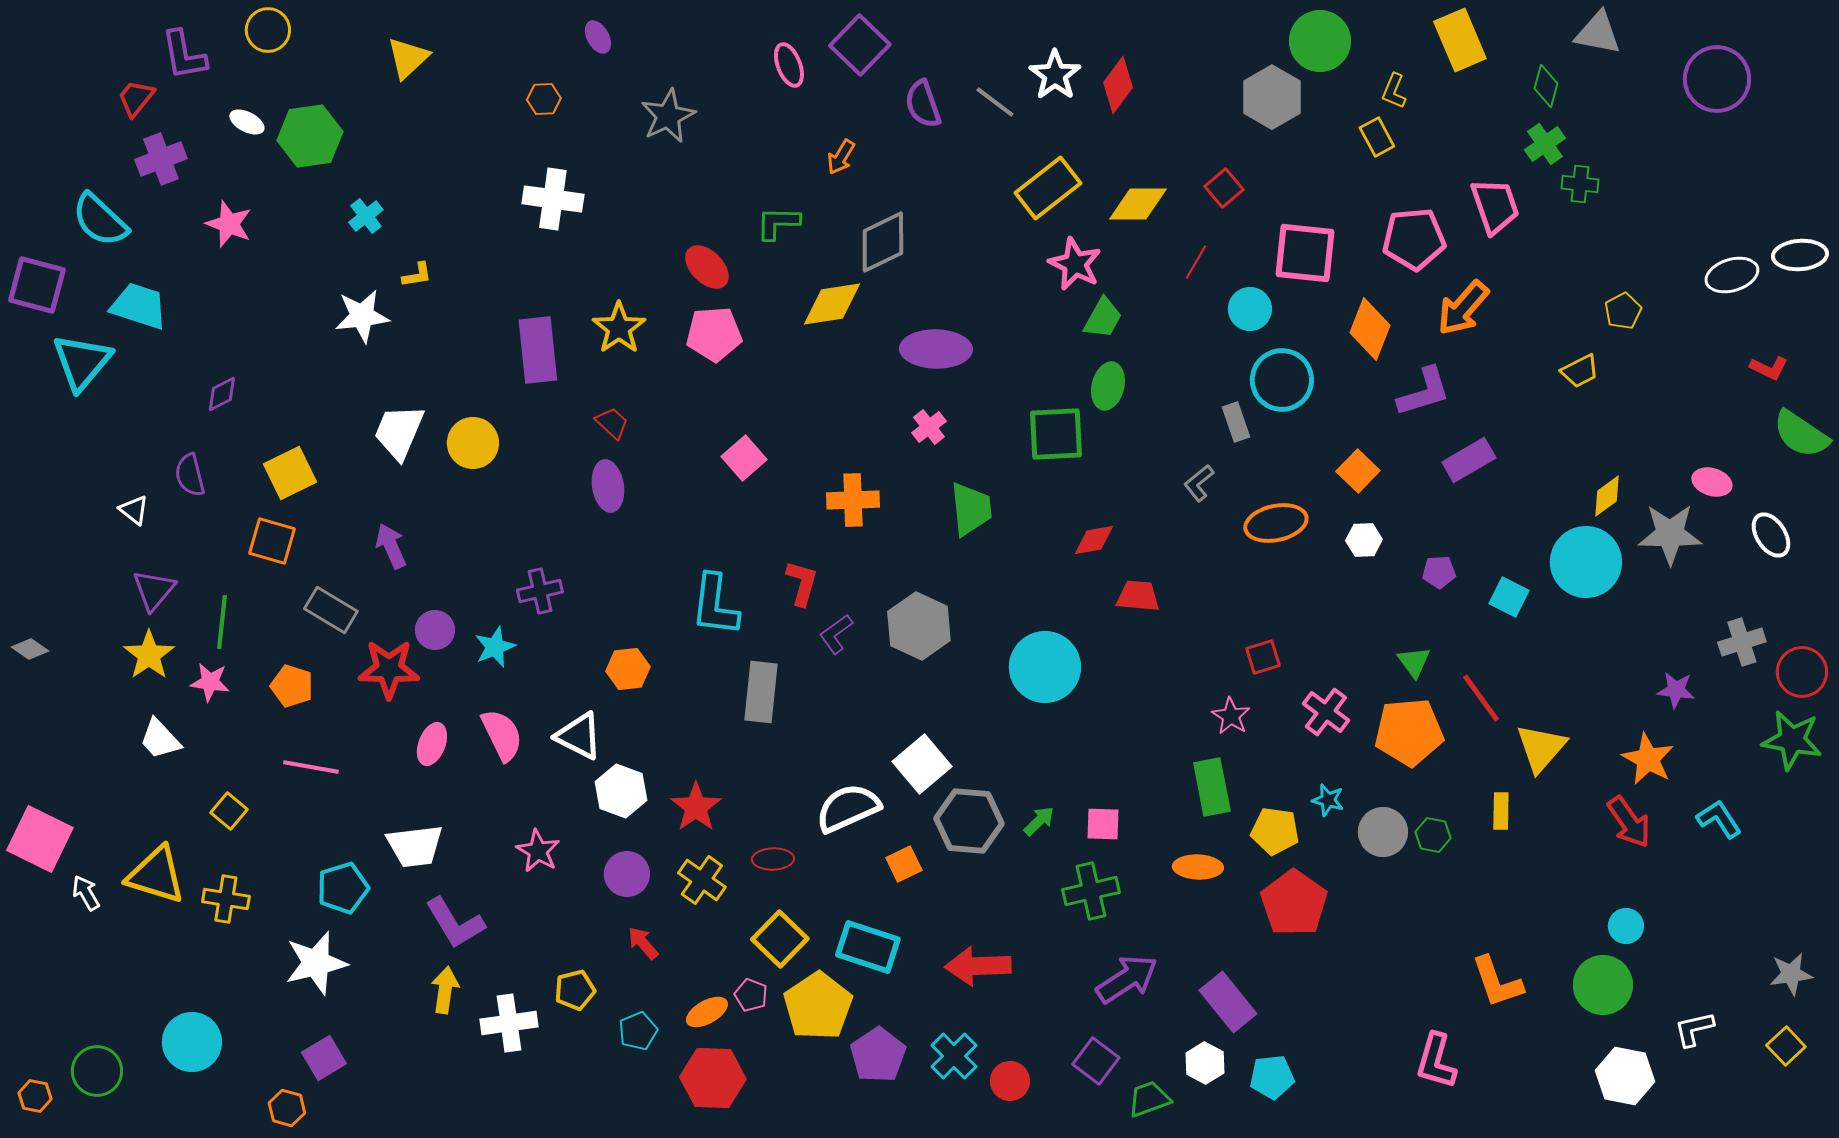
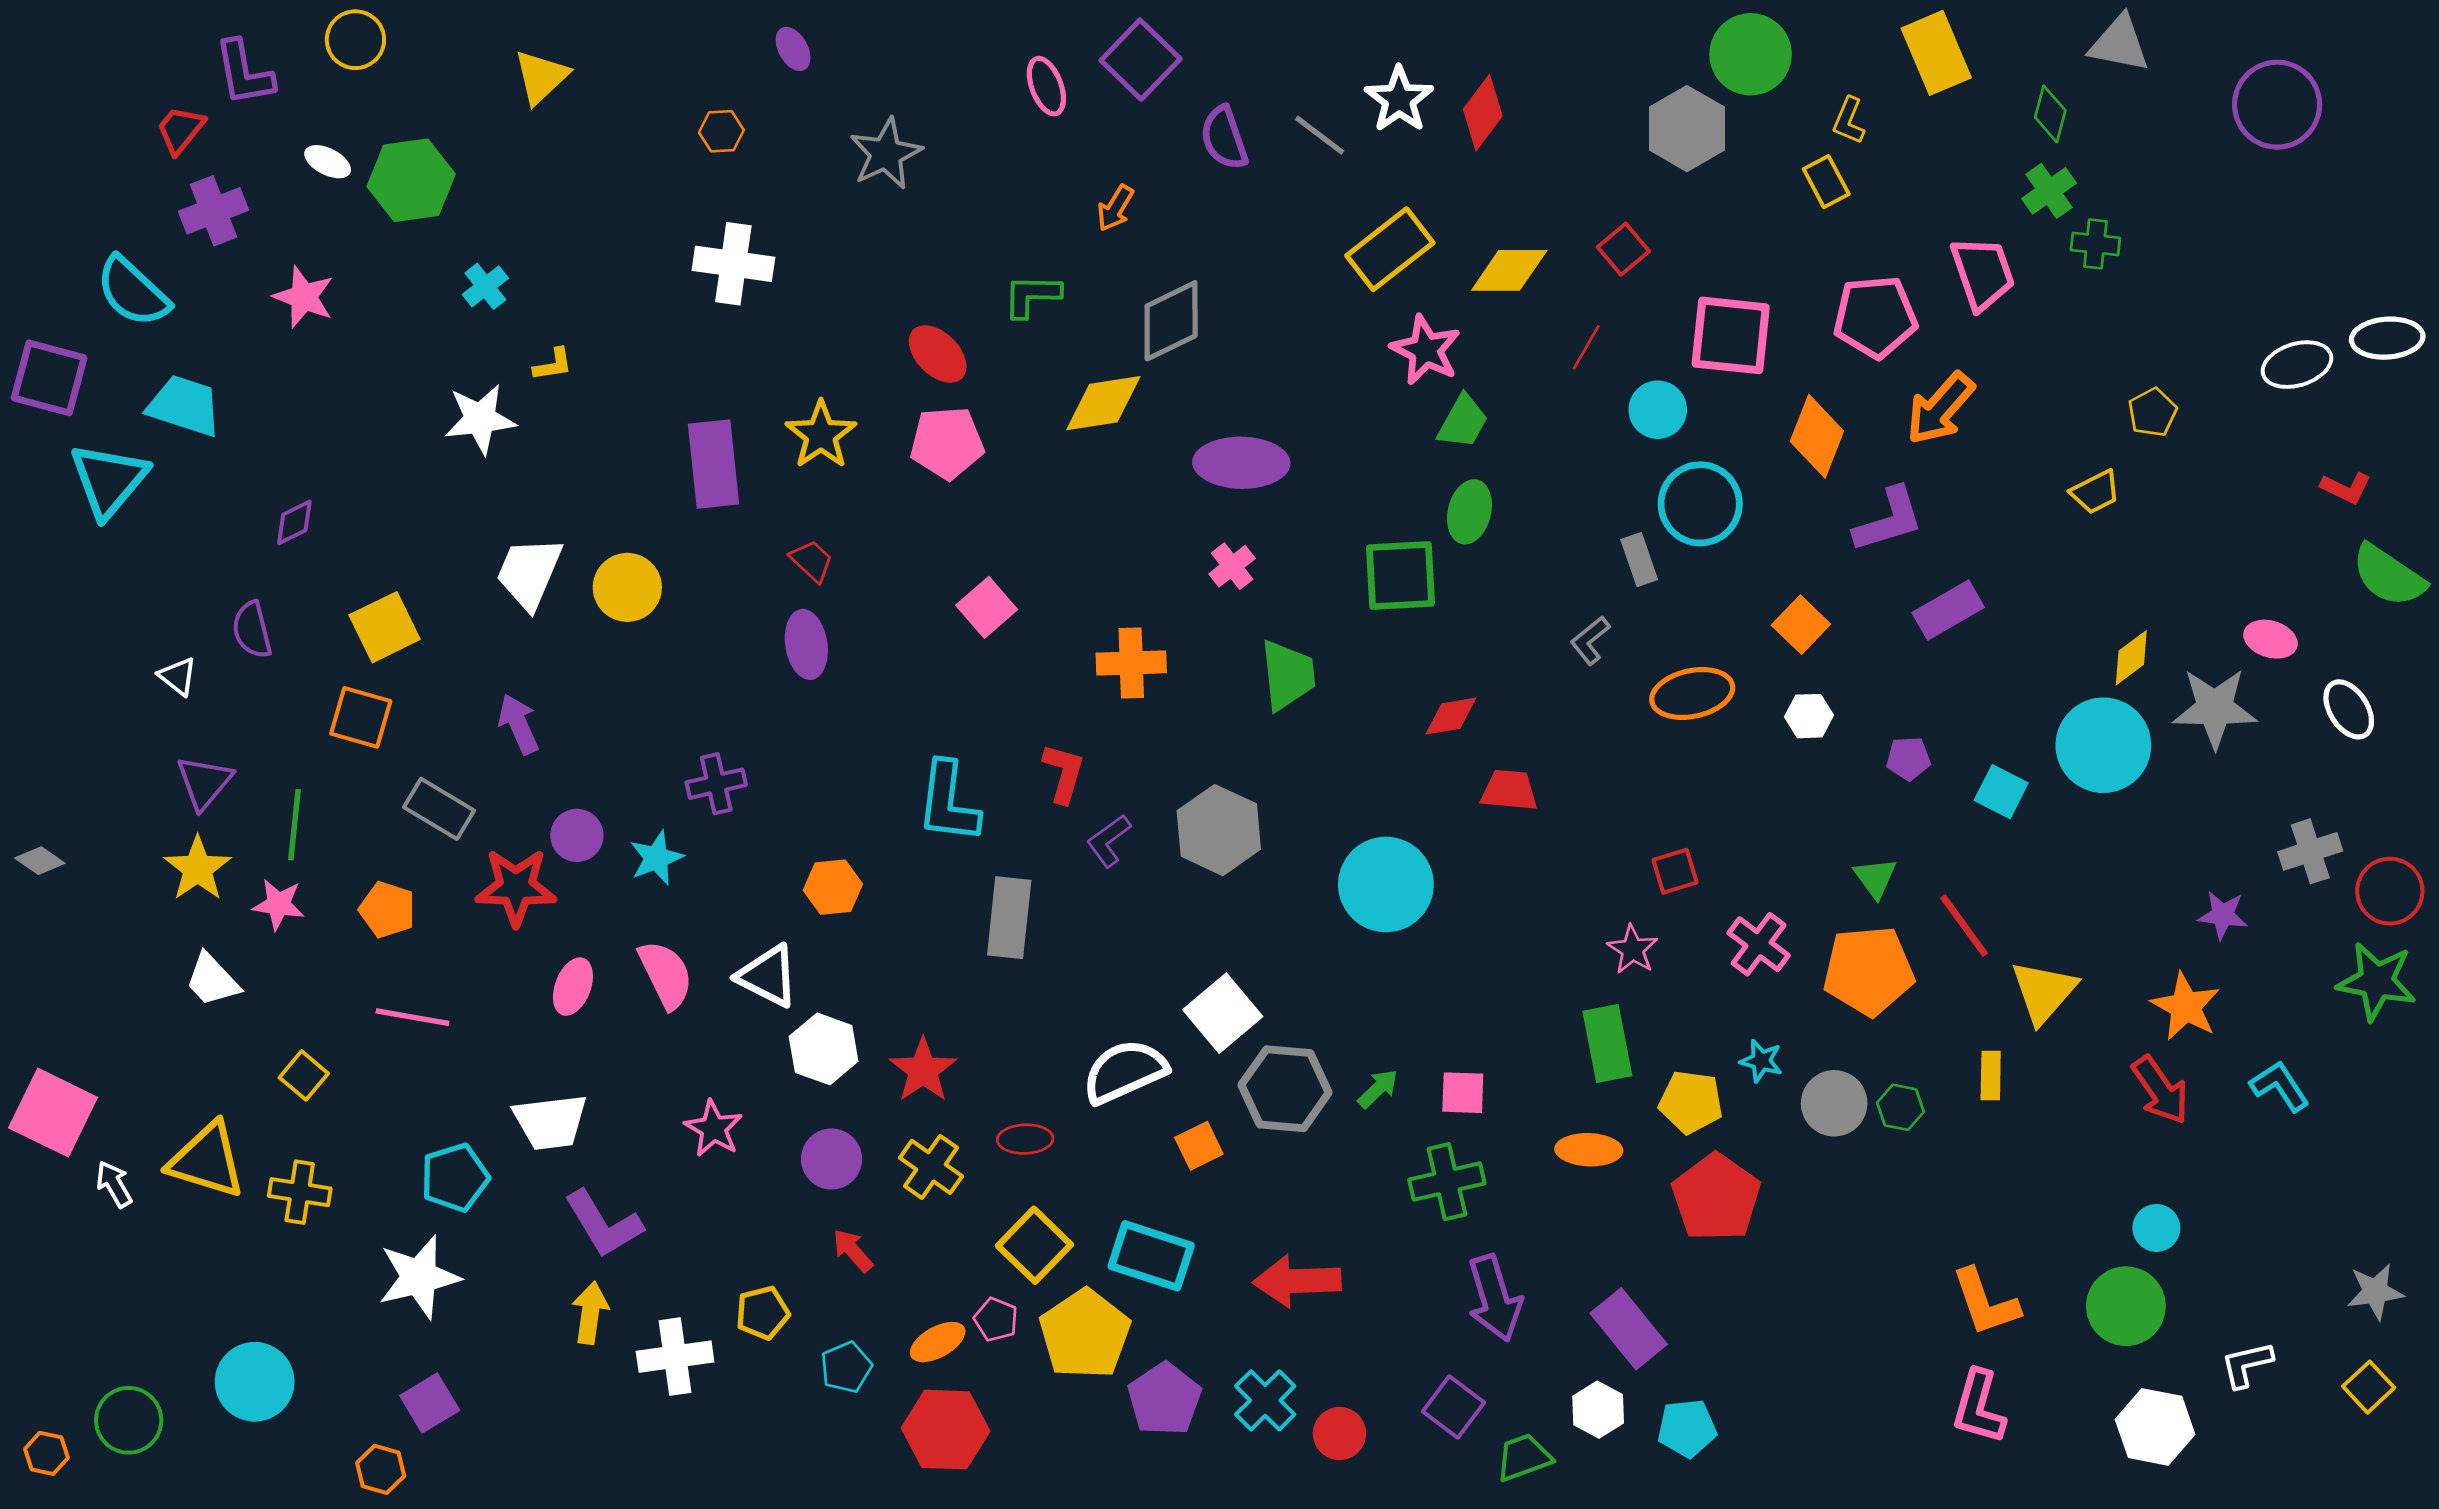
purple arrow: (1127, 979) -> (1495, 1298), turned 106
pink L-shape: (1436, 1061) -> (1979, 1407), moved

